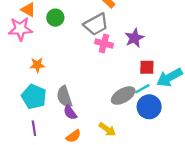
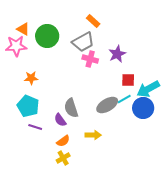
green circle: (55, 18) -> (47, 36), size x1.5
gray semicircle: (64, 97) -> (71, 108), moved
blue circle: (149, 107) -> (143, 108), moved
purple line: (34, 128) -> (35, 127), moved, turned -64
yellow arrow: (107, 129) -> (93, 135), turned -35

